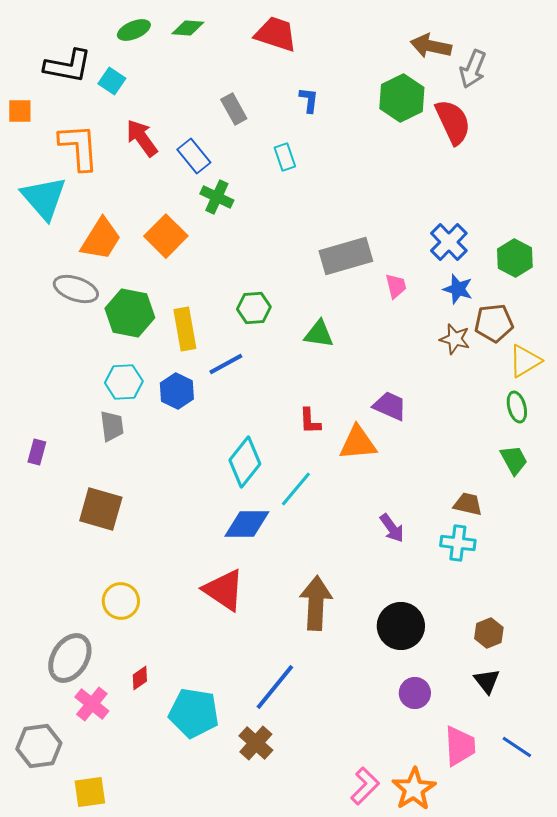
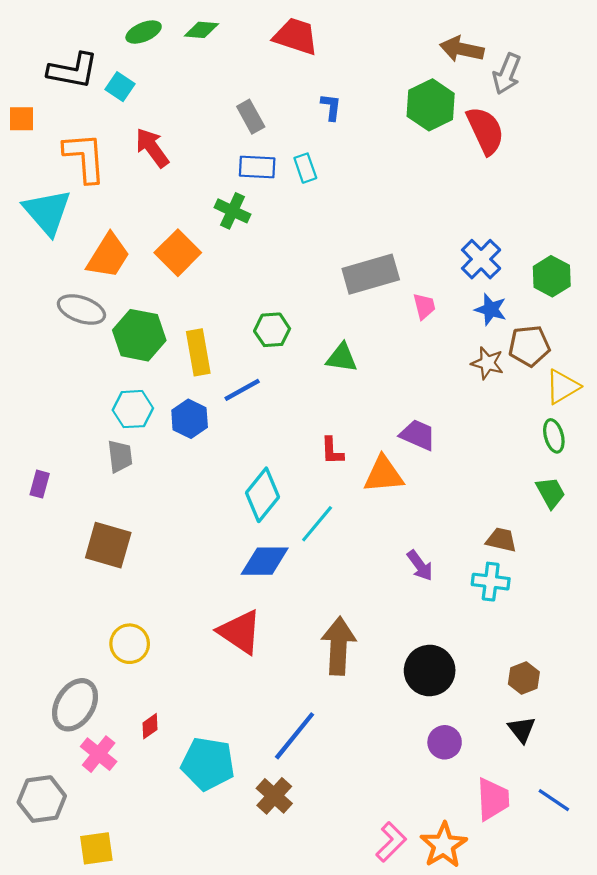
blue rectangle: (194, 156) -> (257, 167), moved, turned -48

